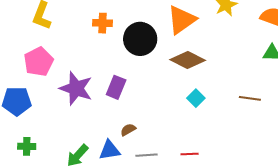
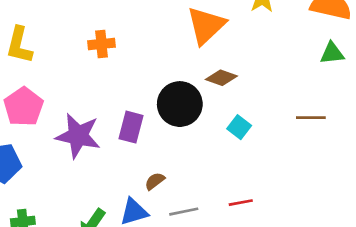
black circle: (140, 39) -> (180, 104), moved
brown diamond: (188, 60) -> (221, 78), size x0.7

